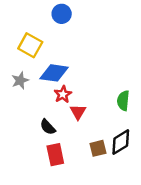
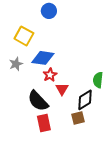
black semicircle: (48, 127) -> (38, 101), size x1.6
black diamond: (121, 142) -> (85, 100), moved

